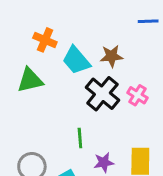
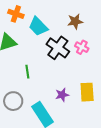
brown star: (111, 56) -> (75, 21), moved
green line: (80, 138) -> (27, 72), moved

